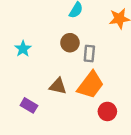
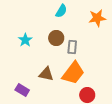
cyan star: (23, 49) -> (25, 40), moved

